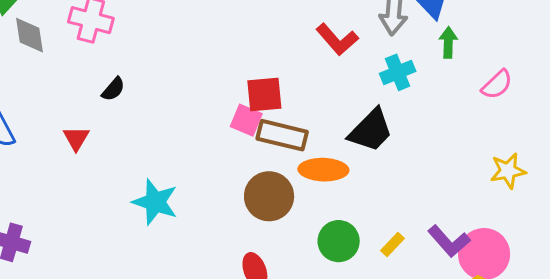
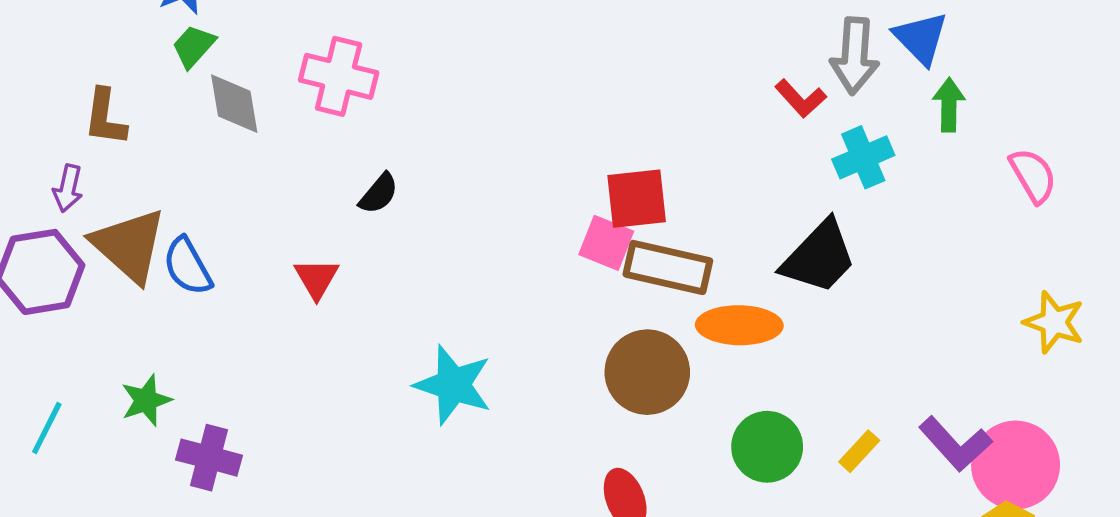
red L-shape: (337, 39) -> (801, 98), moved, size x0.7
pink semicircle: (497, 85) -> (1033, 175), turned -76
yellow star: (508, 171) -> (1054, 322), turned 30

